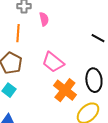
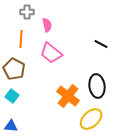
pink trapezoid: (53, 62) -> (51, 53), moved

